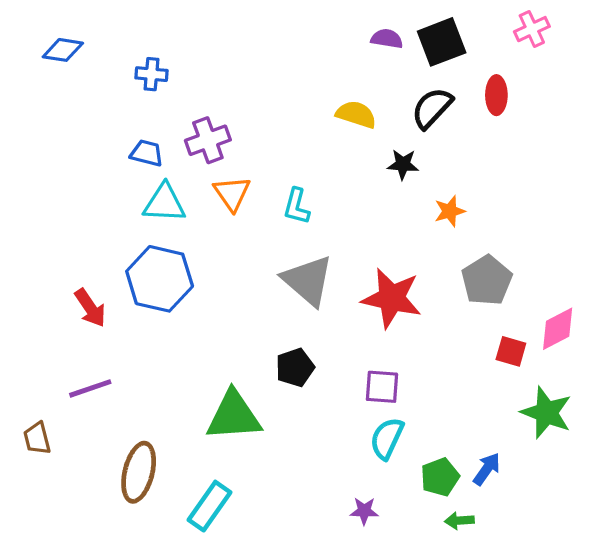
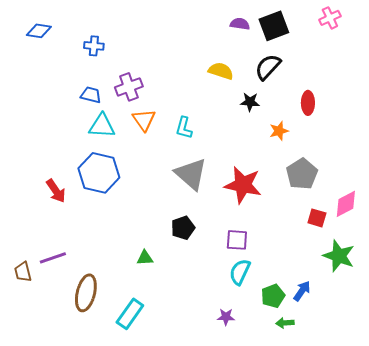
red ellipse: (496, 95) -> (308, 103), moved
purple line: (90, 388) -> (53, 258), moved
green triangle: (234, 416) -> (145, 258), size x0.5

